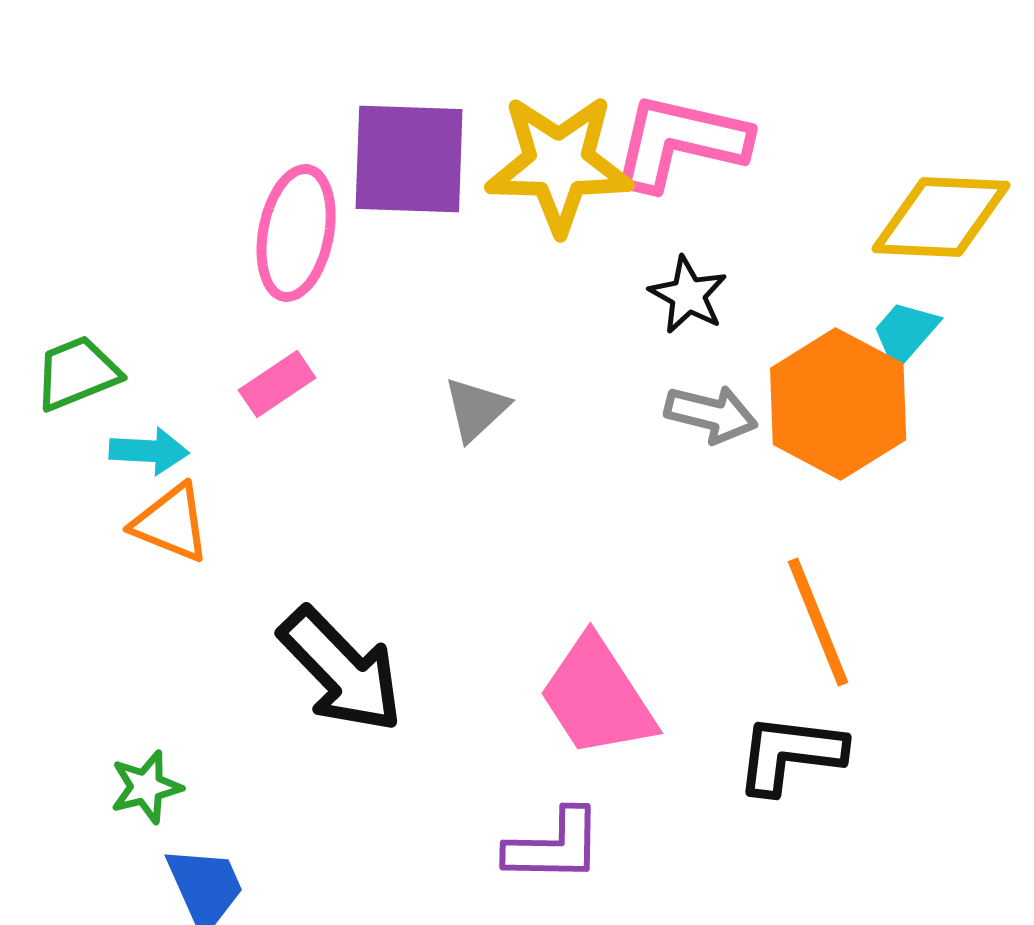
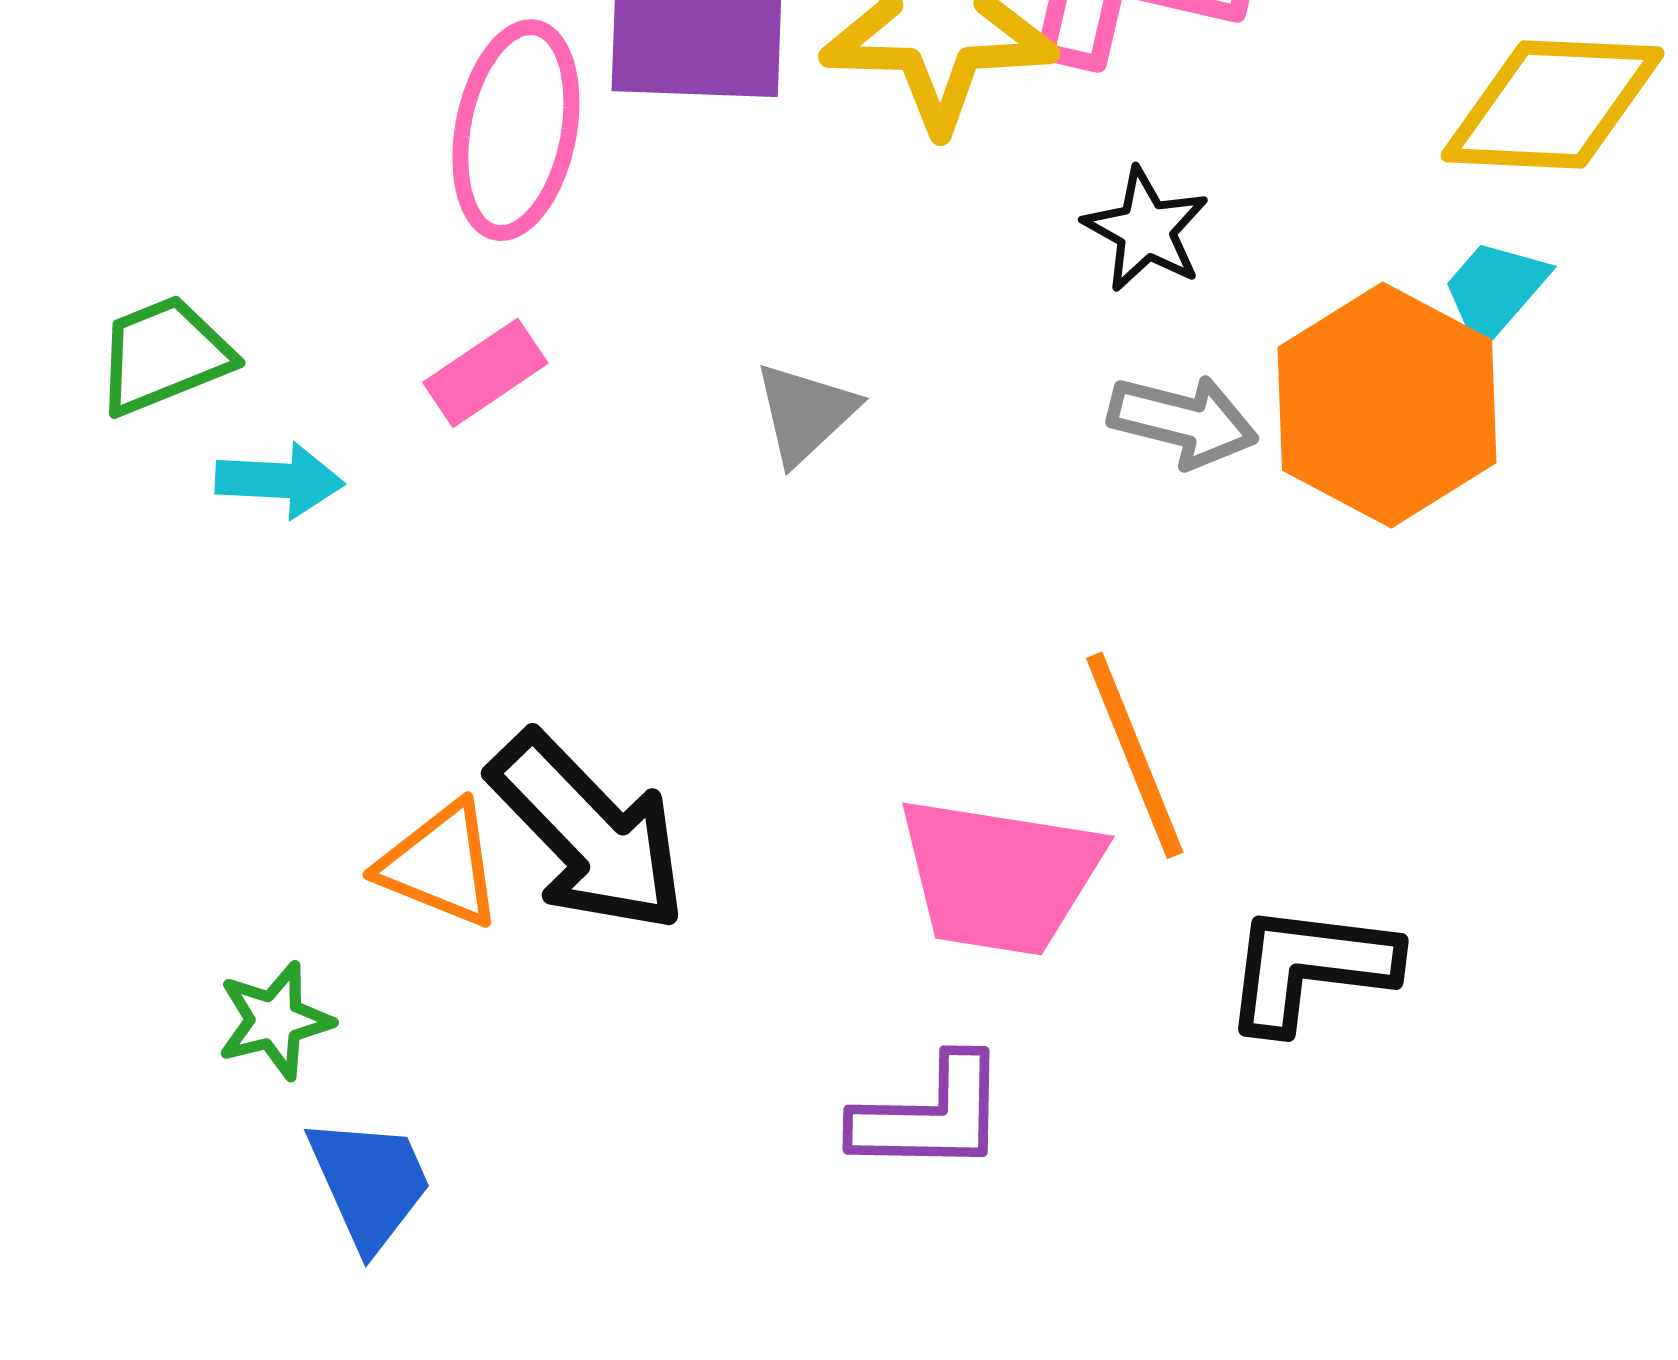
orange triangle: (171, 523) -> (440, 865), moved
orange line: (818, 622) -> (1135, 755), moved
pink trapezoid: (597, 697) -> (1000, 876), turned -48

